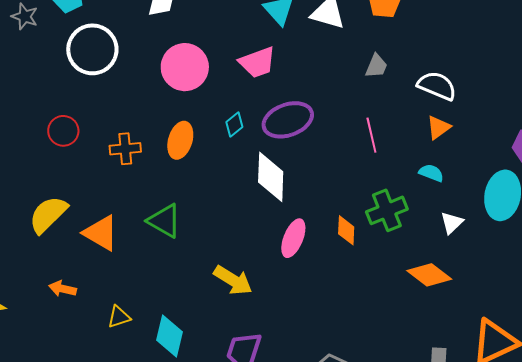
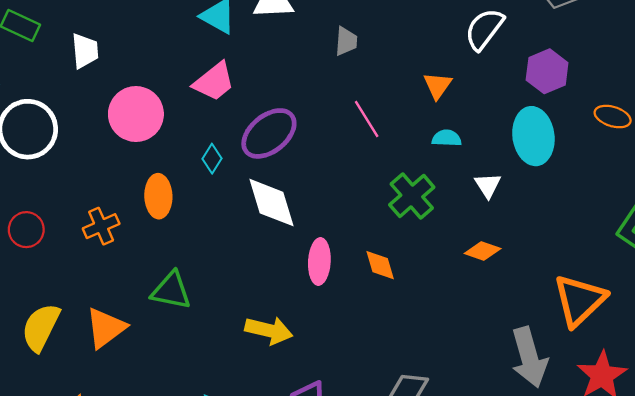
white semicircle: (437, 86) -> (484, 29), moved, turned -57
orange diamond: (346, 230) -> (380, 265), moved
orange triangle: (101, 233) -> (106, 328), turned -48
orange diamond: (429, 275) -> (483, 251), size x0.7

